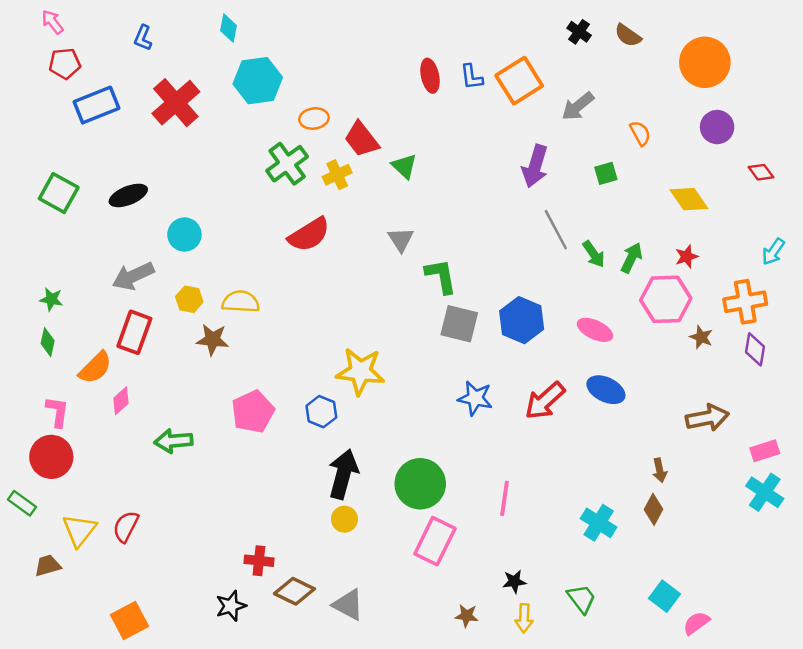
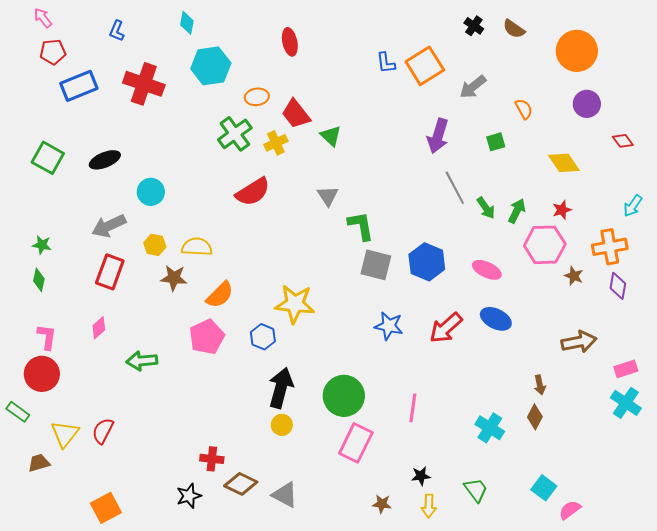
red ellipse: (430, 76) -> (290, 42), moved
red cross: (176, 103) -> (144, 84), turned -30
orange semicircle: (95, 368) -> (220, 295), moved

